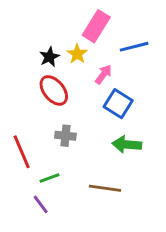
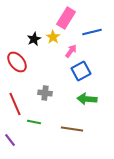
red ellipse: (54, 90) -> (17, 62), moved
blue square: (118, 104) -> (81, 71), turned 30
green line: (49, 178) -> (34, 122), turned 32
purple line: (41, 204) -> (10, 140), moved

